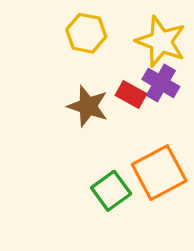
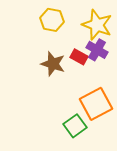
green square: (111, 191) -> (75, 126), moved

